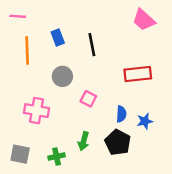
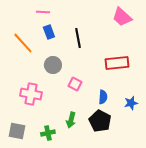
pink line: (18, 16) -> (43, 12), moved
orange line: (27, 50) -> (23, 43), turned -40
blue star: (145, 121) -> (131, 103), moved

